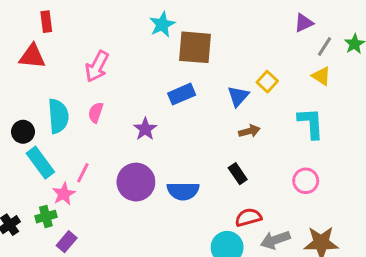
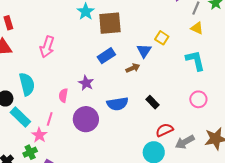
pink semicircle: (96, 113) -> (63, 95), moved
brown arrow: (249, 131) -> (133, 68), moved
blue semicircle: (183, 191) -> (117, 104), moved

